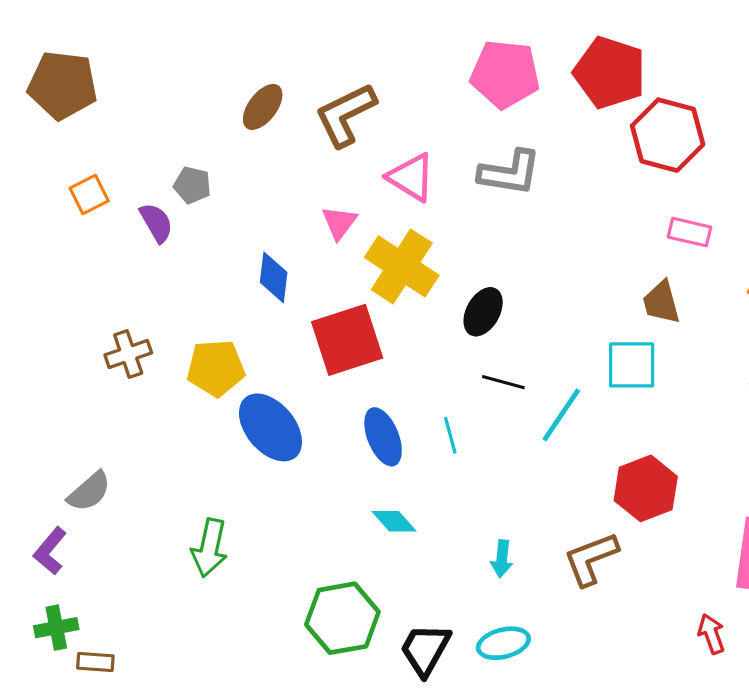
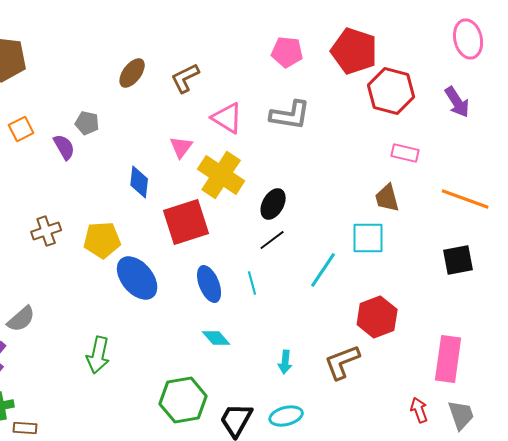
pink pentagon: (505, 74) -> (287, 52), size x0.7
brown L-shape: (346, 115) -> (185, 78), size x0.7
black line: (503, 382) -> (272, 240), moved, turned -52

